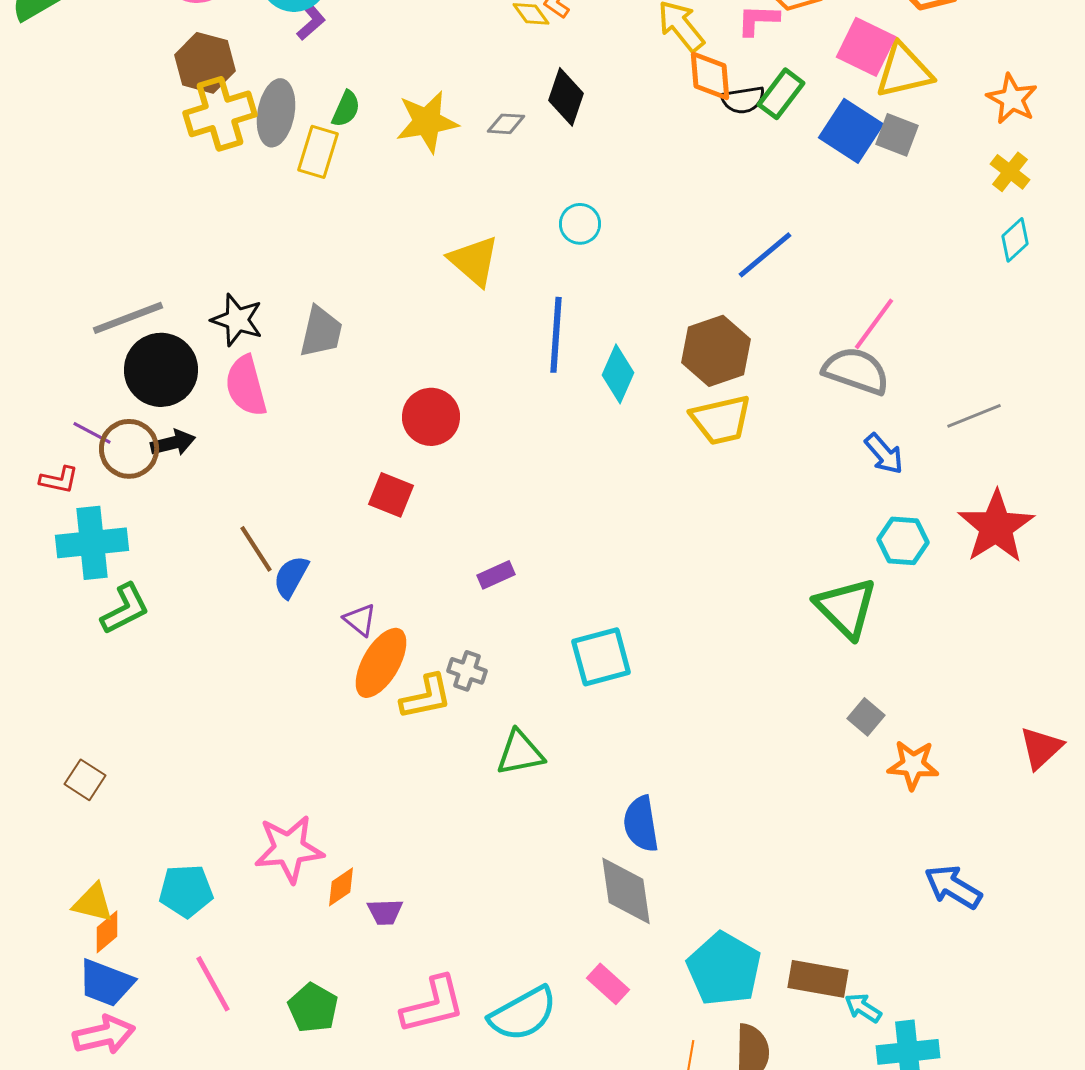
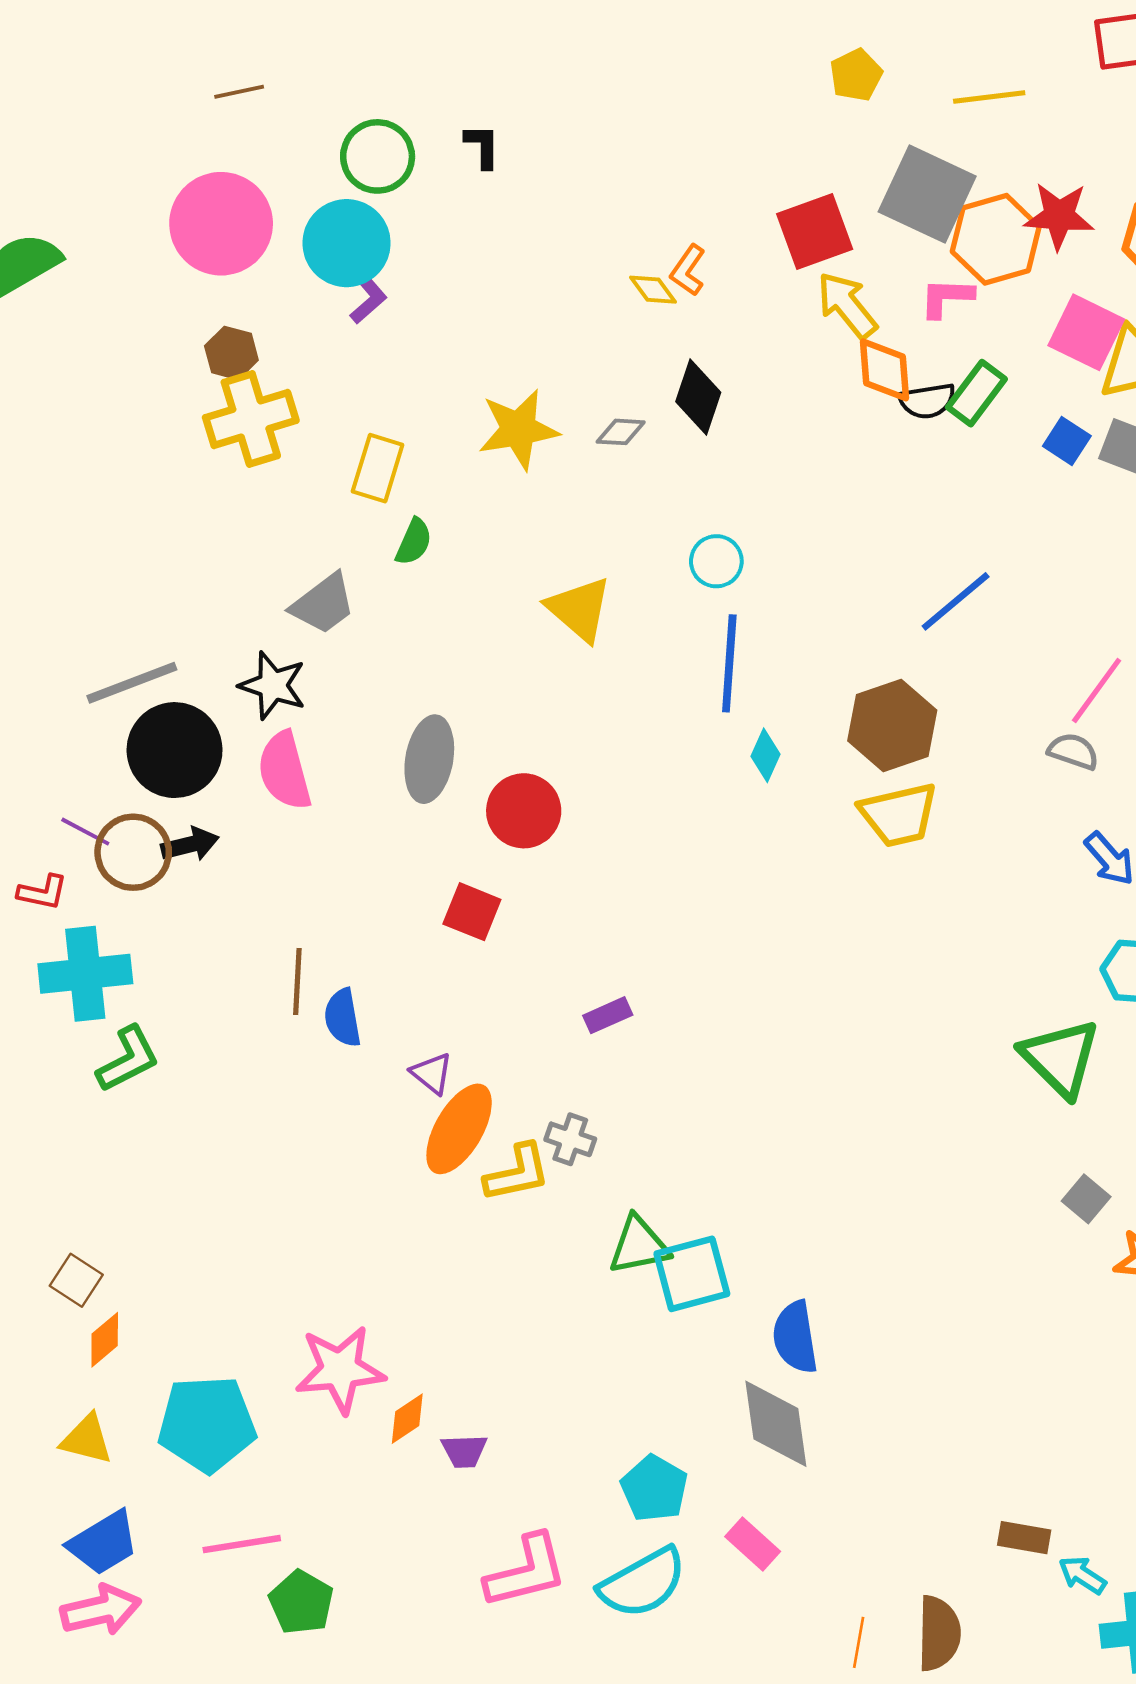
brown hexagon: (205, 63) -> (231, 353), size x0.7
green semicircle: (346, 109) -> (414, 542), moved
gray ellipse: (276, 113) -> (429, 759), moved
blue square: (851, 131) -> (1067, 441), size x0.6
gray trapezoid: (321, 332) -> (323, 604), moved, turned 40
blue line: (556, 335) -> (729, 663), moved
gray semicircle: (856, 371) -> (1073, 751), size x0.6
cyan diamond: (618, 374) -> (766, 755), size x0.7
brown line: (256, 549) -> (297, 982), turned 36
blue semicircle: (291, 577) -> (343, 1018), turned -39
cyan square: (601, 657) -> (692, 1274), moved
cyan pentagon: (186, 891) -> (207, 1424), size x1.4
orange diamond: (107, 932) -> (105, 1340), moved
cyan pentagon: (724, 969) -> (654, 1488), moved, size x0.7
brown rectangle: (818, 979) -> (1024, 1538), size x0.7
blue trapezoid: (106, 983) -> (103, 1543), turned -52
pink line: (213, 984) -> (242, 1544), turned -70
green pentagon: (313, 1008) -> (301, 1602), moved

